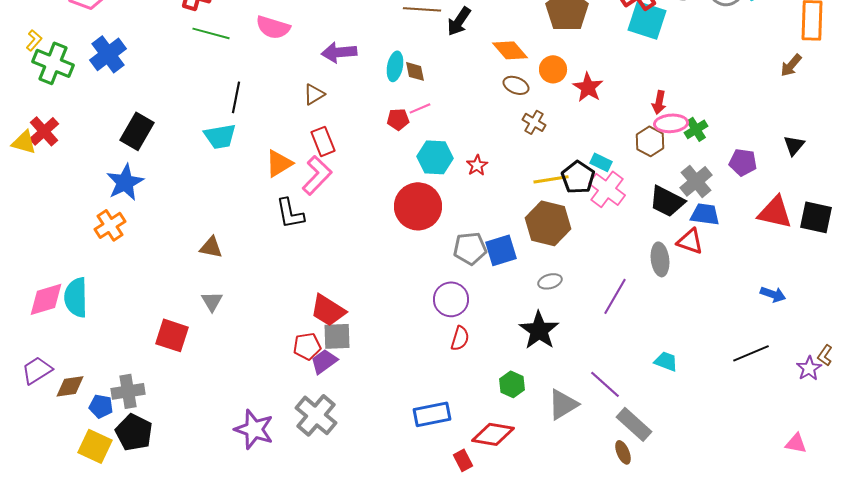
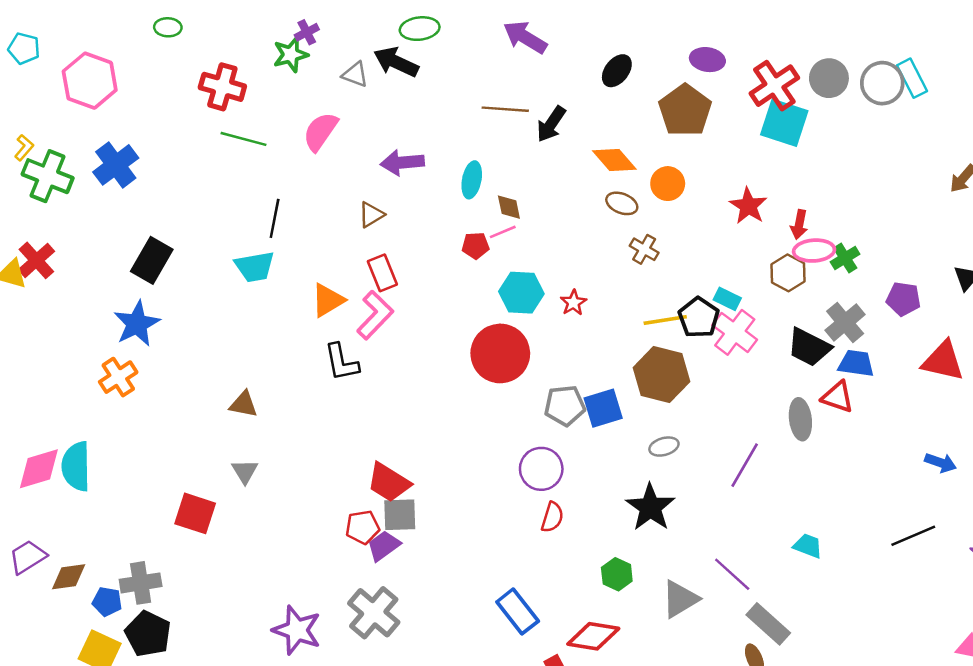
pink semicircle: (273, 27) -> (320, 131), turned 108
brown diamond: (415, 71) -> (509, 207), moved
red star: (588, 87) -> (748, 206), moved
blue rectangle: (432, 414) -> (518, 611), turned 63

